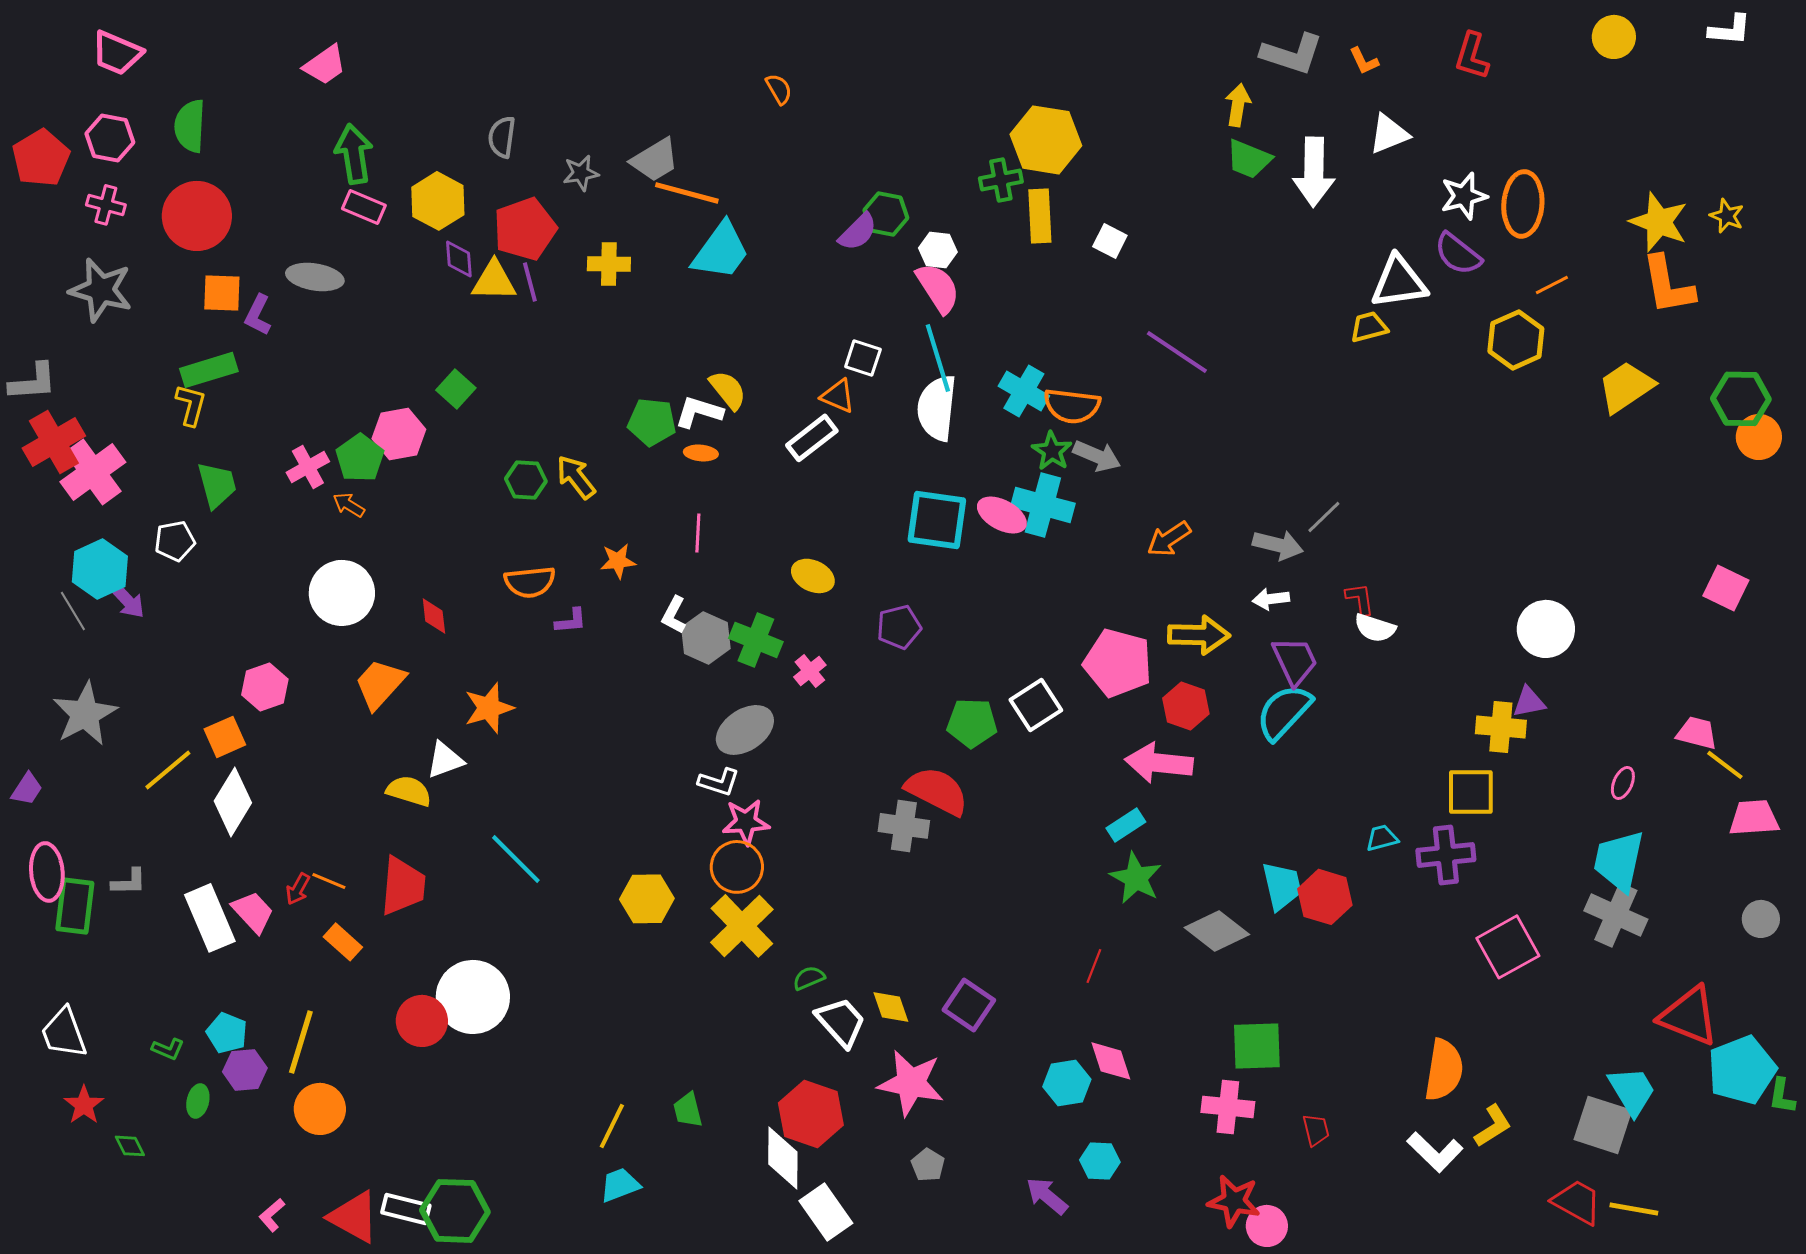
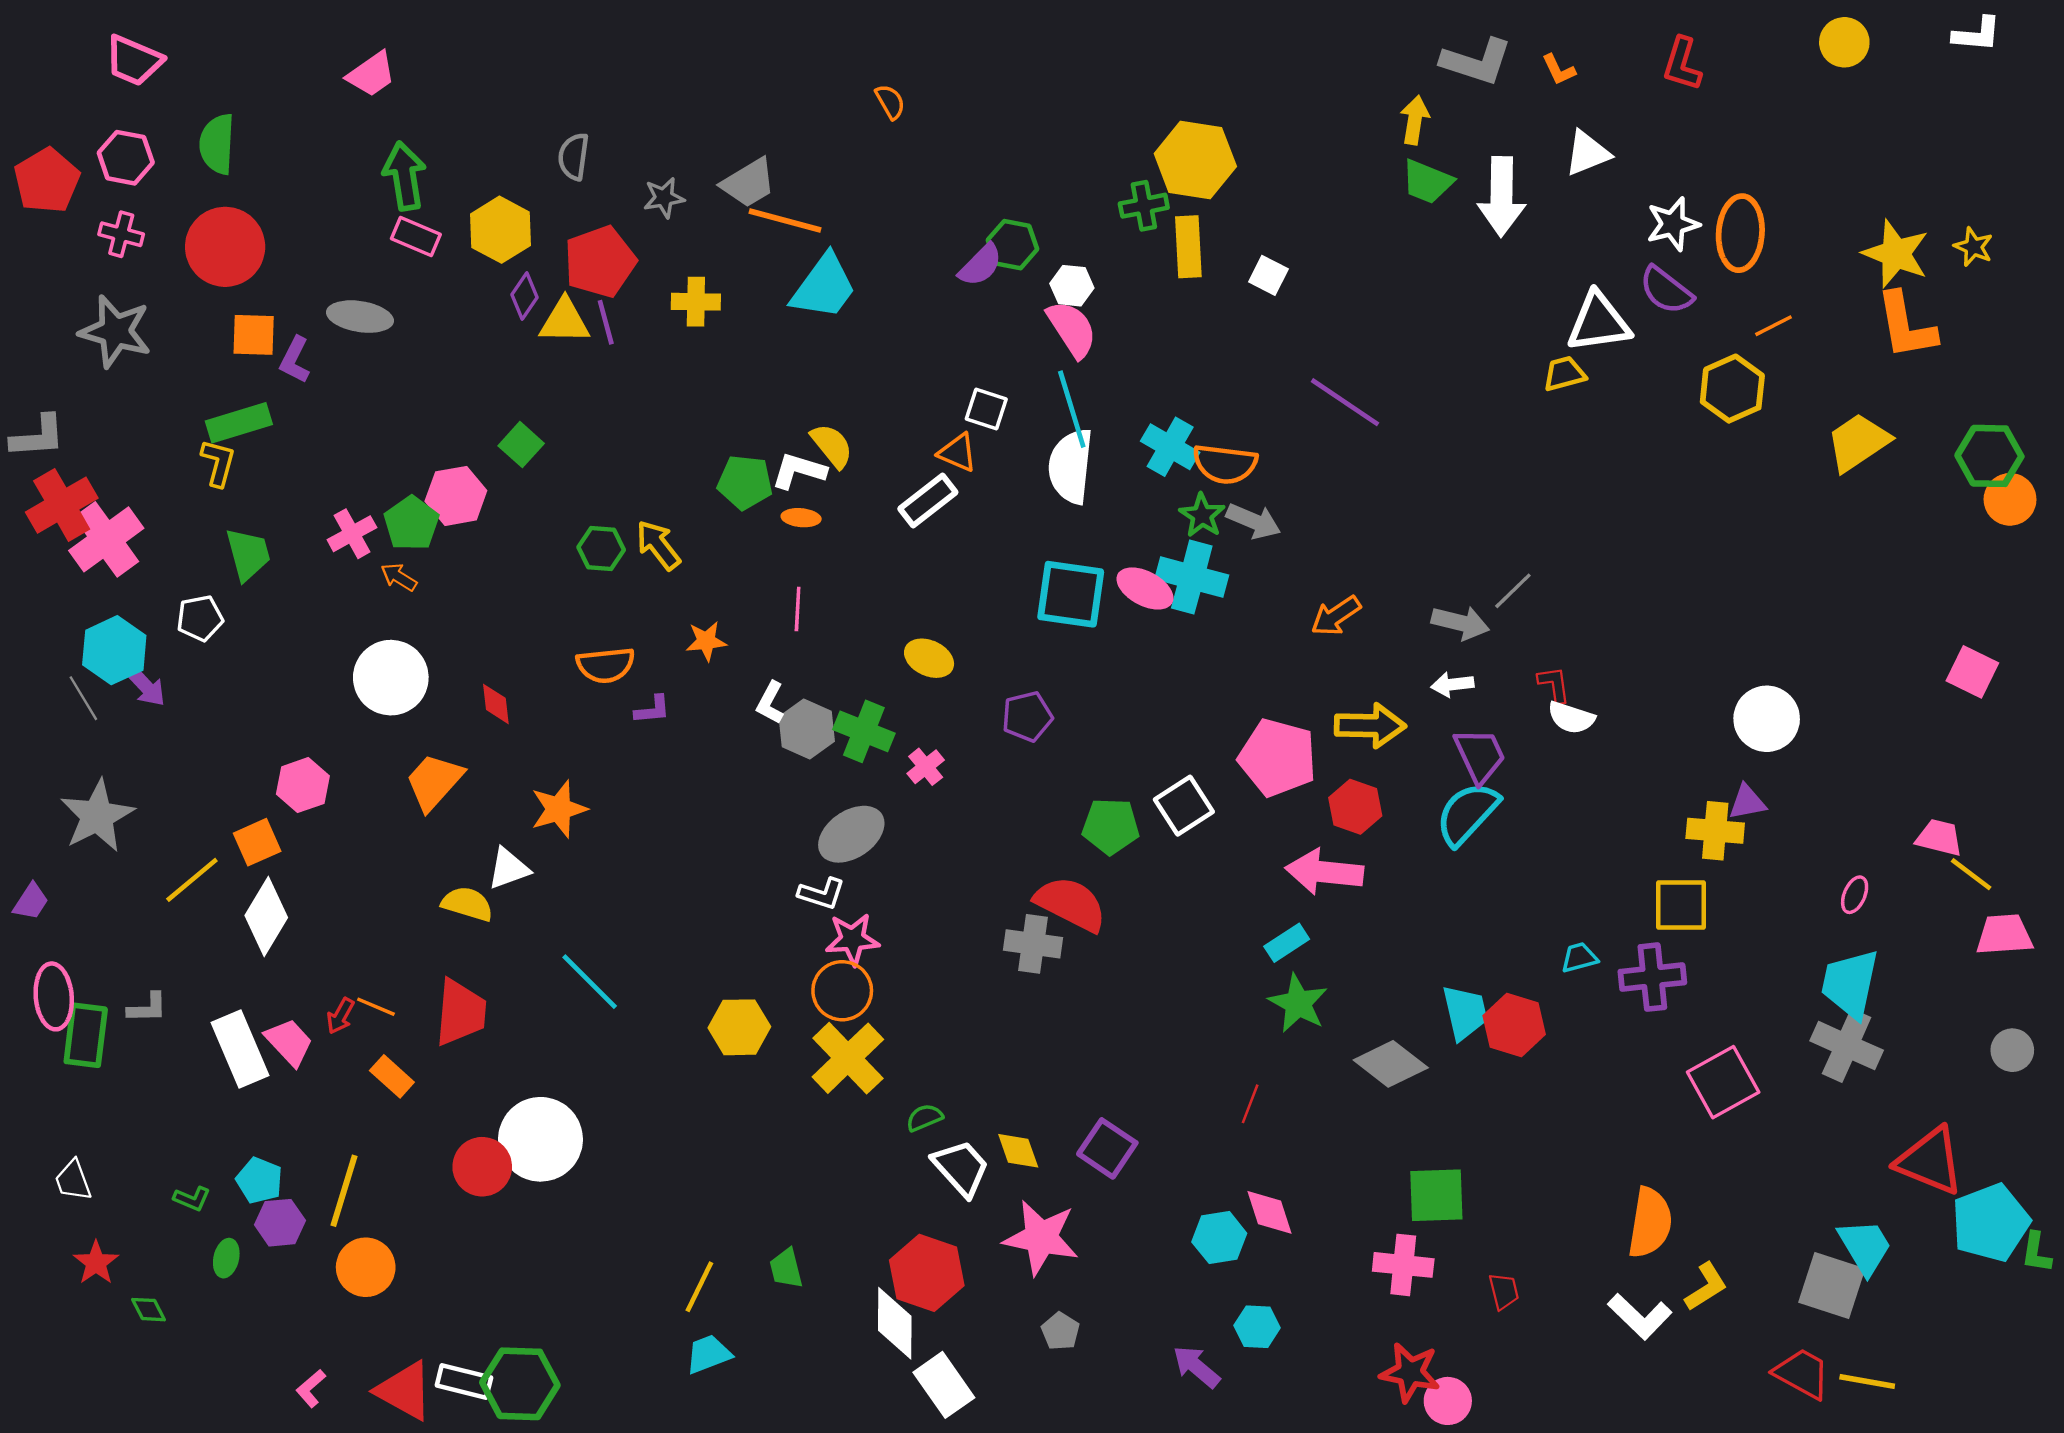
purple diamond: (459, 259) -> (525, 296), turned 39
white trapezoid: (64, 1033) -> (73, 1180), size x0.7

